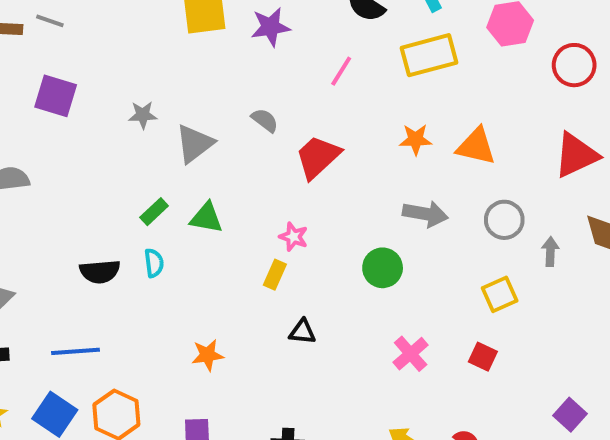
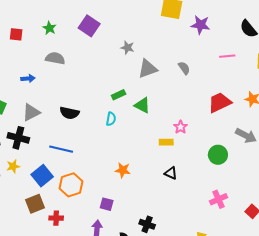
pink line: (341, 71) -> (227, 56), turned 35
red trapezoid: (318, 157) -> (220, 102), moved
black semicircle: (100, 272) -> (69, 113), moved
yellow rectangle: (275, 275) -> (166, 142), turned 48

